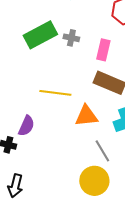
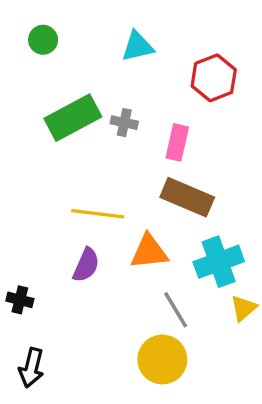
purple semicircle: (26, 126) -> (86, 265), moved

